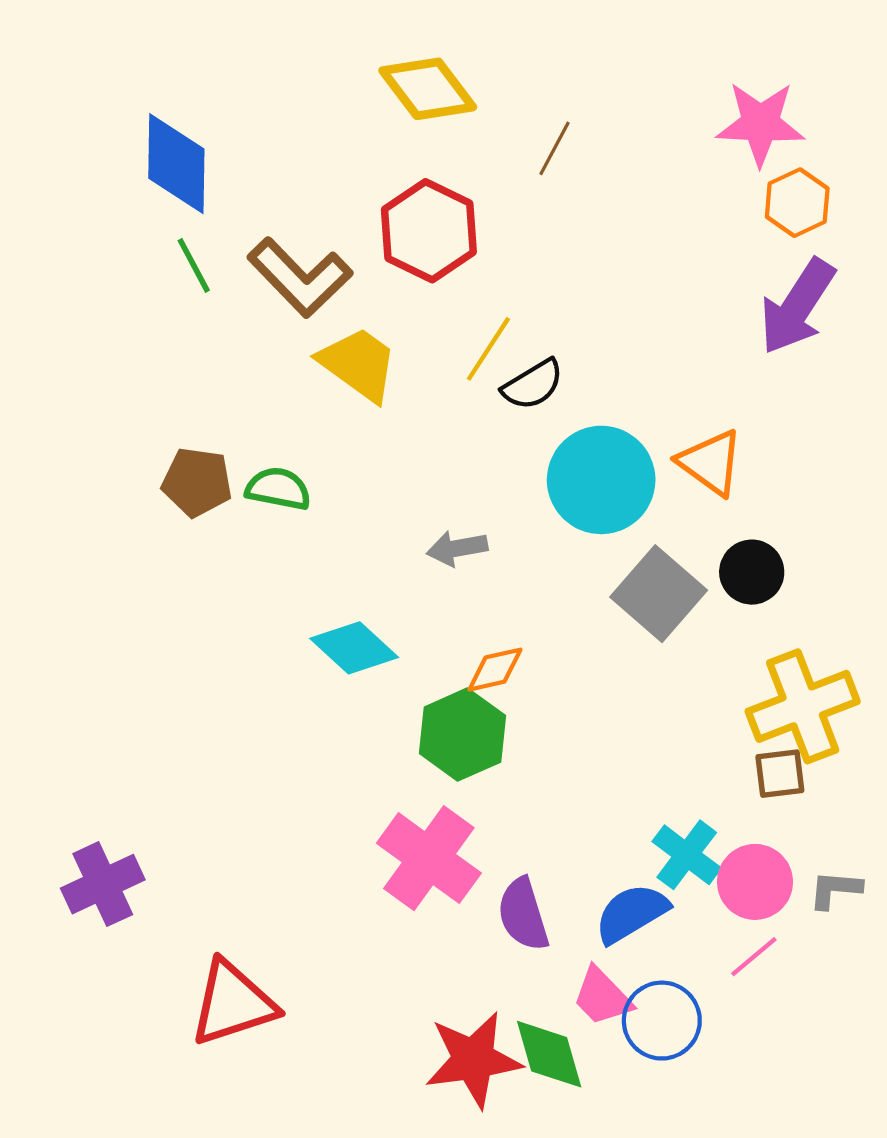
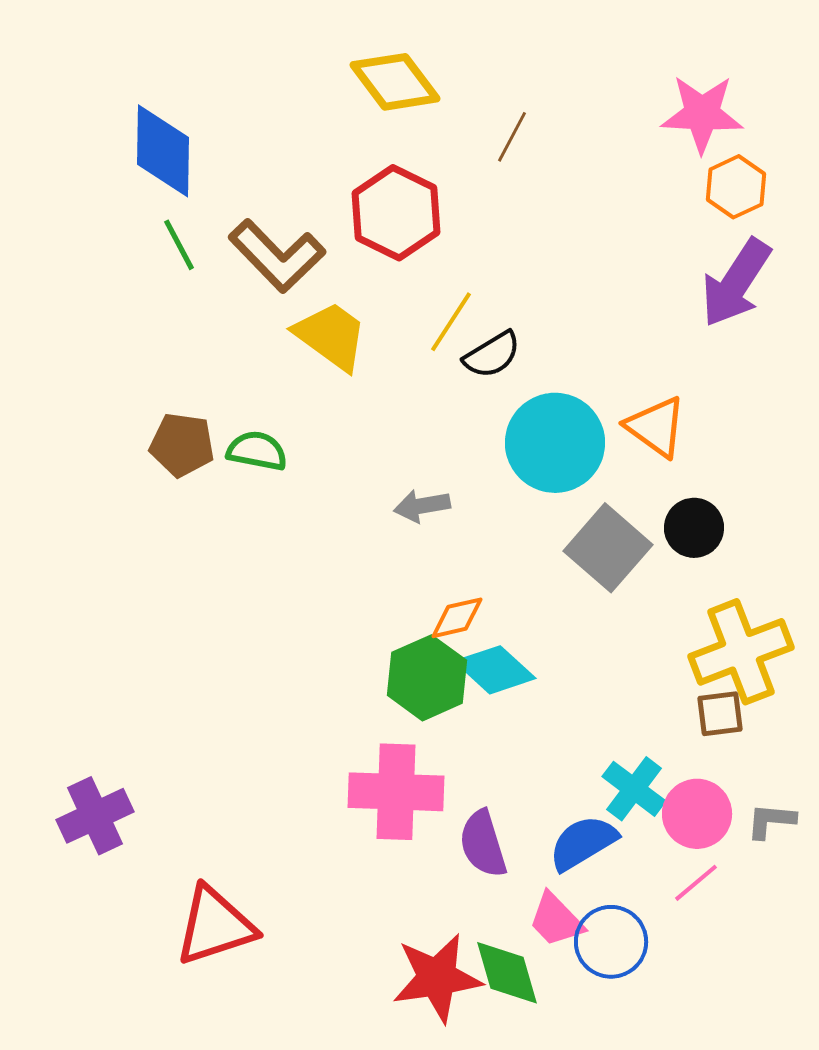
cyan diamond: (354, 648) -> (495, 670), moved
pink cross: (429, 858) -> (396, 792), turned -34

